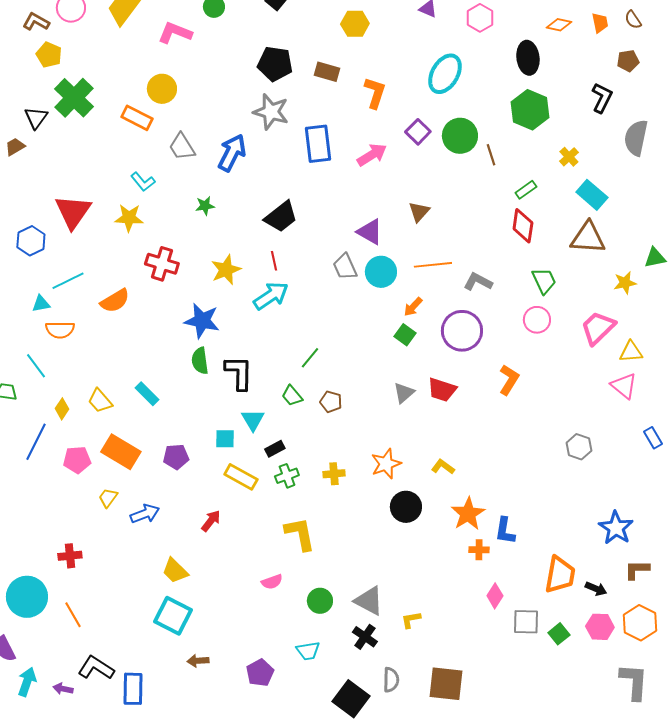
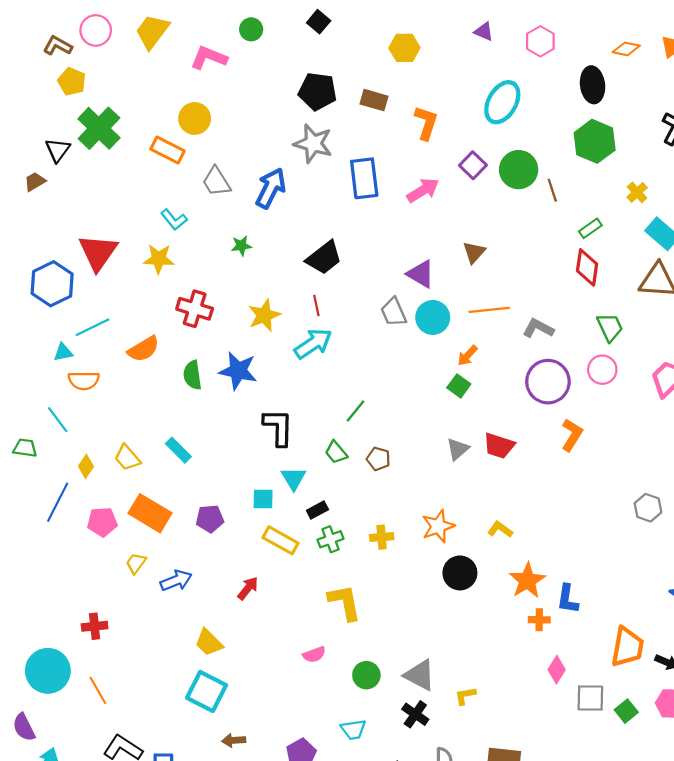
blue hexagon: (31, 241) -> (52, 284), size x1.4
purple circle: (462, 331) -> (548, 382), moved
green semicircle: (200, 361) -> (192, 375), moved

